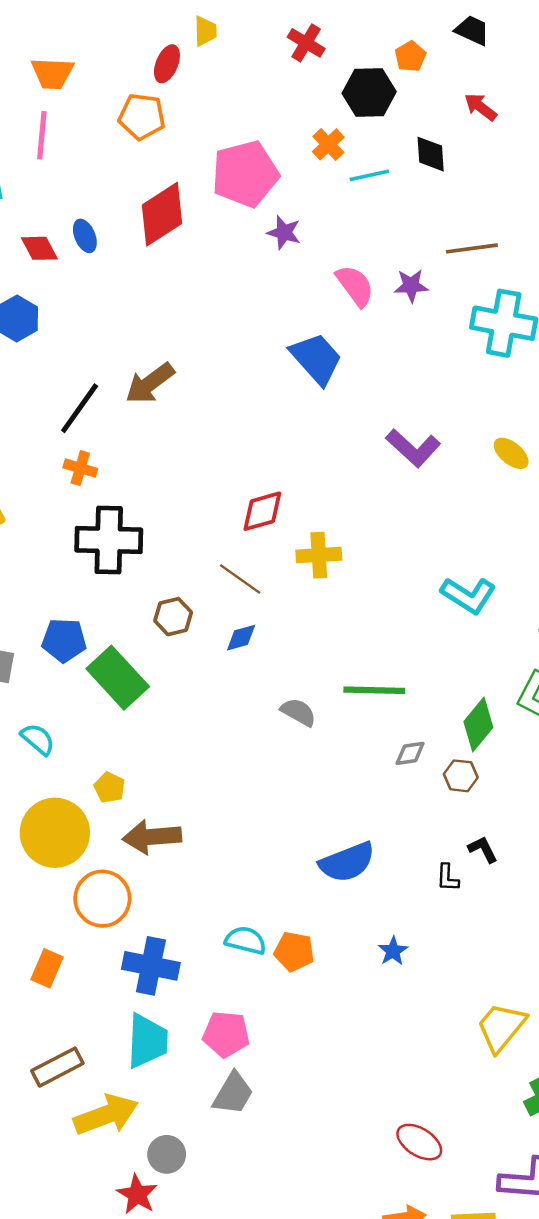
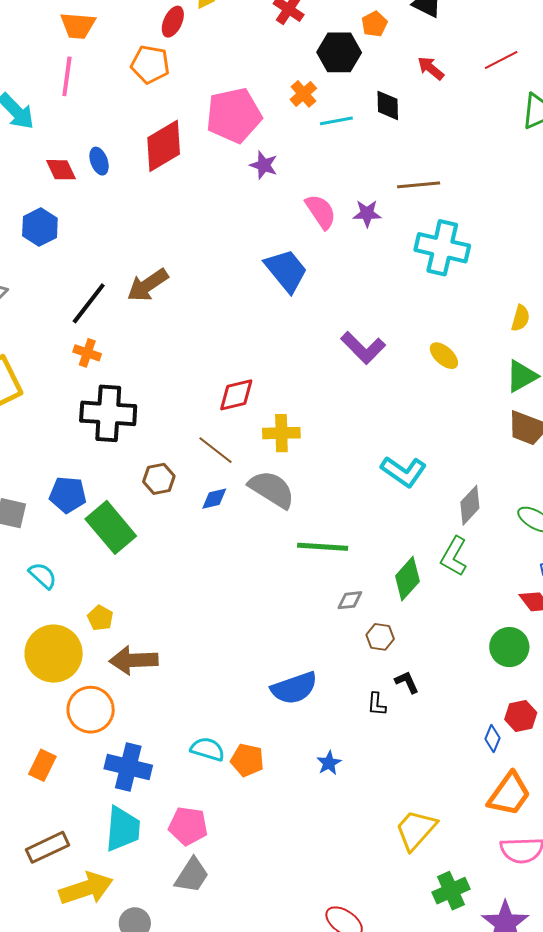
gray semicircle: (298, 712) -> (272, 489), moved, size x1.6
brown hexagon: (461, 776) -> (380, 637), moved

